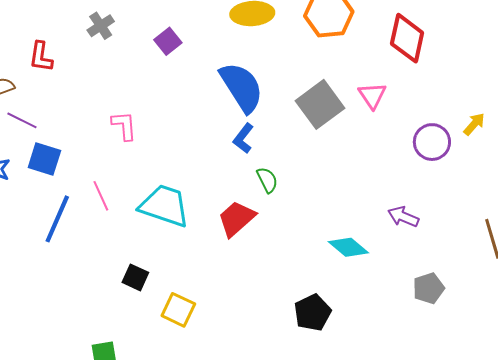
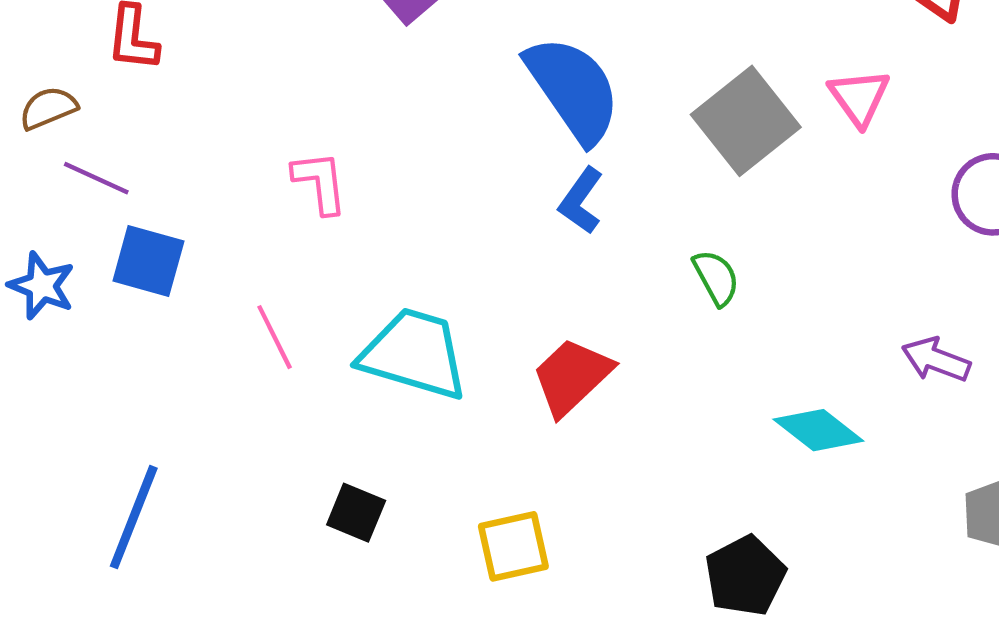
green semicircle: (267, 180) -> (716, 278), moved
blue line: (57, 219) -> (134, 517), moved
yellow square: (178, 310) -> (513, 546), moved, turned -36

